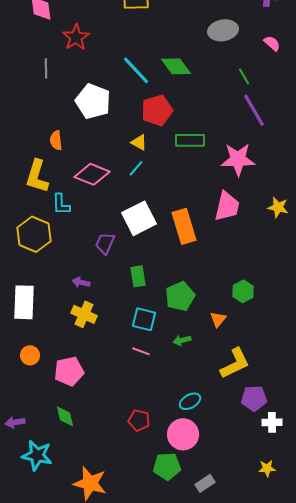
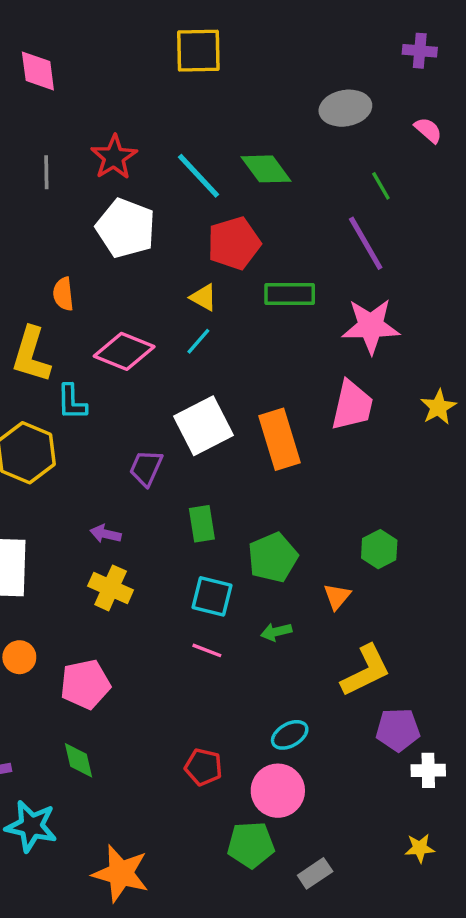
red star: (76, 37) -> (114, 157), moved
purple line: (254, 110) -> (366, 243), moved
yellow star: (278, 207) -> (438, 407), turned 30

